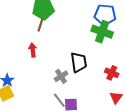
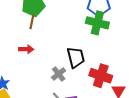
red arrow: (33, 50) -> (26, 49), turned 104
red cross: (112, 73) -> (101, 76), moved, size x1.5

